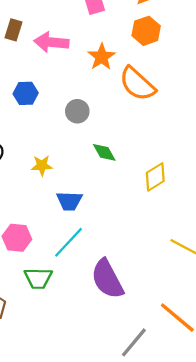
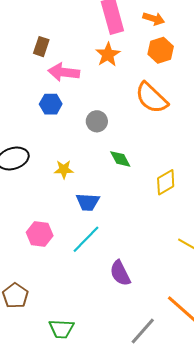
pink arrow: (51, 42) -> (64, 72), moved
orange star: (102, 57) -> (108, 55), moved
green trapezoid: (38, 278) -> (61, 329), moved
purple semicircle: (107, 279) -> (120, 273), size x0.7

